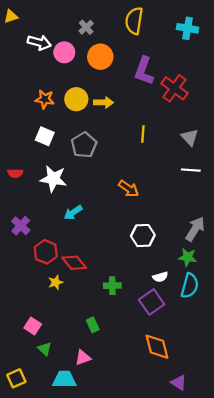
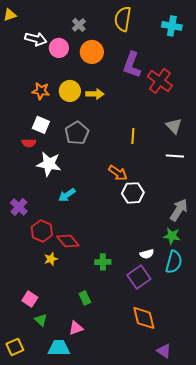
yellow line: (143, 134) -> (133, 136), moved
red semicircle: (15, 173) -> (29, 143), moved
white hexagon: (143, 235) -> (133, 193), moved

